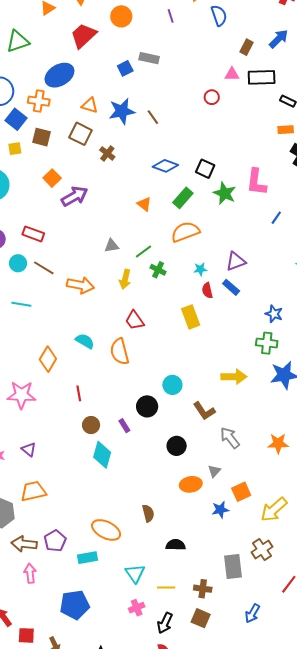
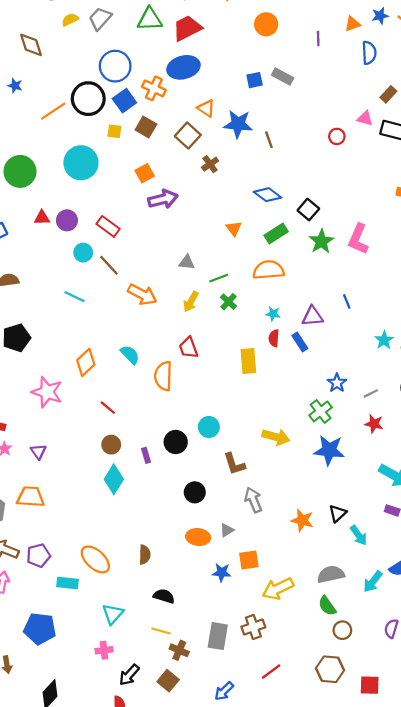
red trapezoid: (83, 36) -> (187, 28), moved
blue line: (276, 218) -> (347, 301), moved, turned -72
green cross: (267, 343) -> (321, 411), turned 30
red line: (79, 393) -> (108, 408), turned -56
yellow line: (166, 588) -> (161, 631), moved

